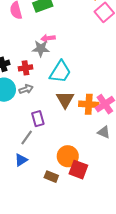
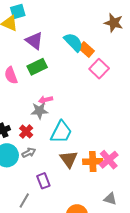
red cross: (25, 68) -> (26, 132), turned -32
gray triangle: (104, 132) -> (110, 199), moved
gray line: (27, 137) -> (24, 201), moved

